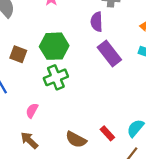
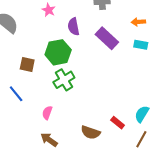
purple semicircle: (97, 22) -> (74, 27), moved
purple rectangle: (109, 54) -> (107, 38), moved

